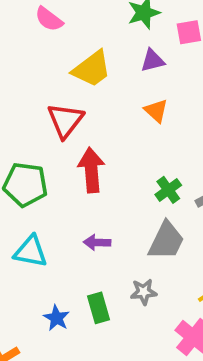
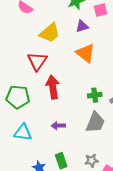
orange triangle: (156, 111) -> (86, 53), size x1.5
green cross: (168, 190) -> (95, 95), turned 32
gray star: (144, 292) -> (92, 161), moved

